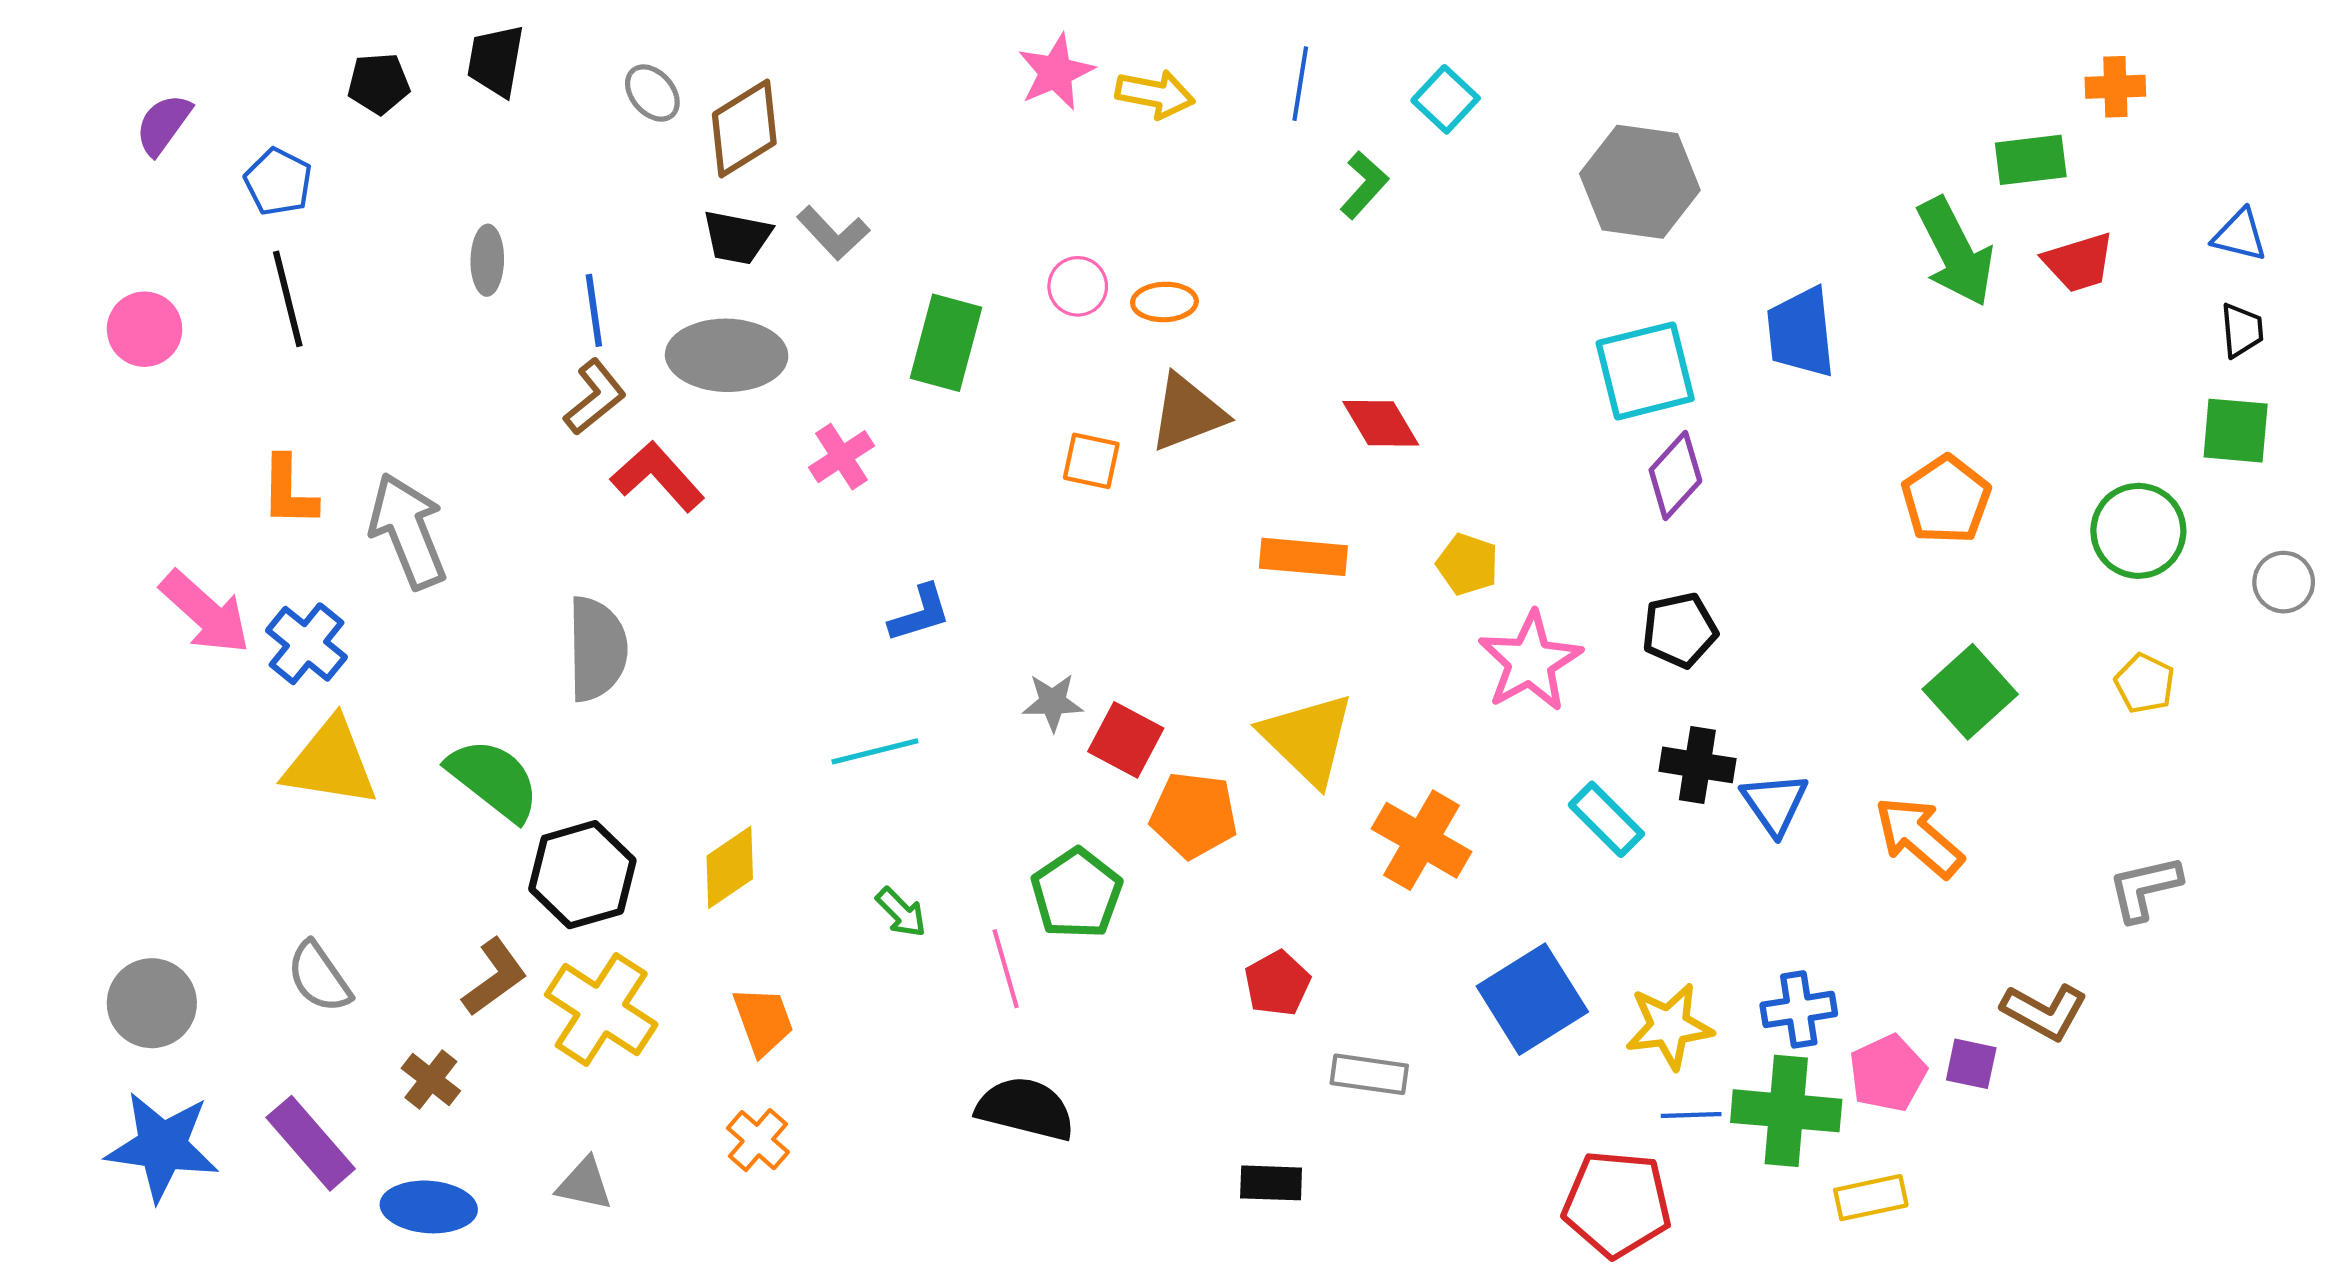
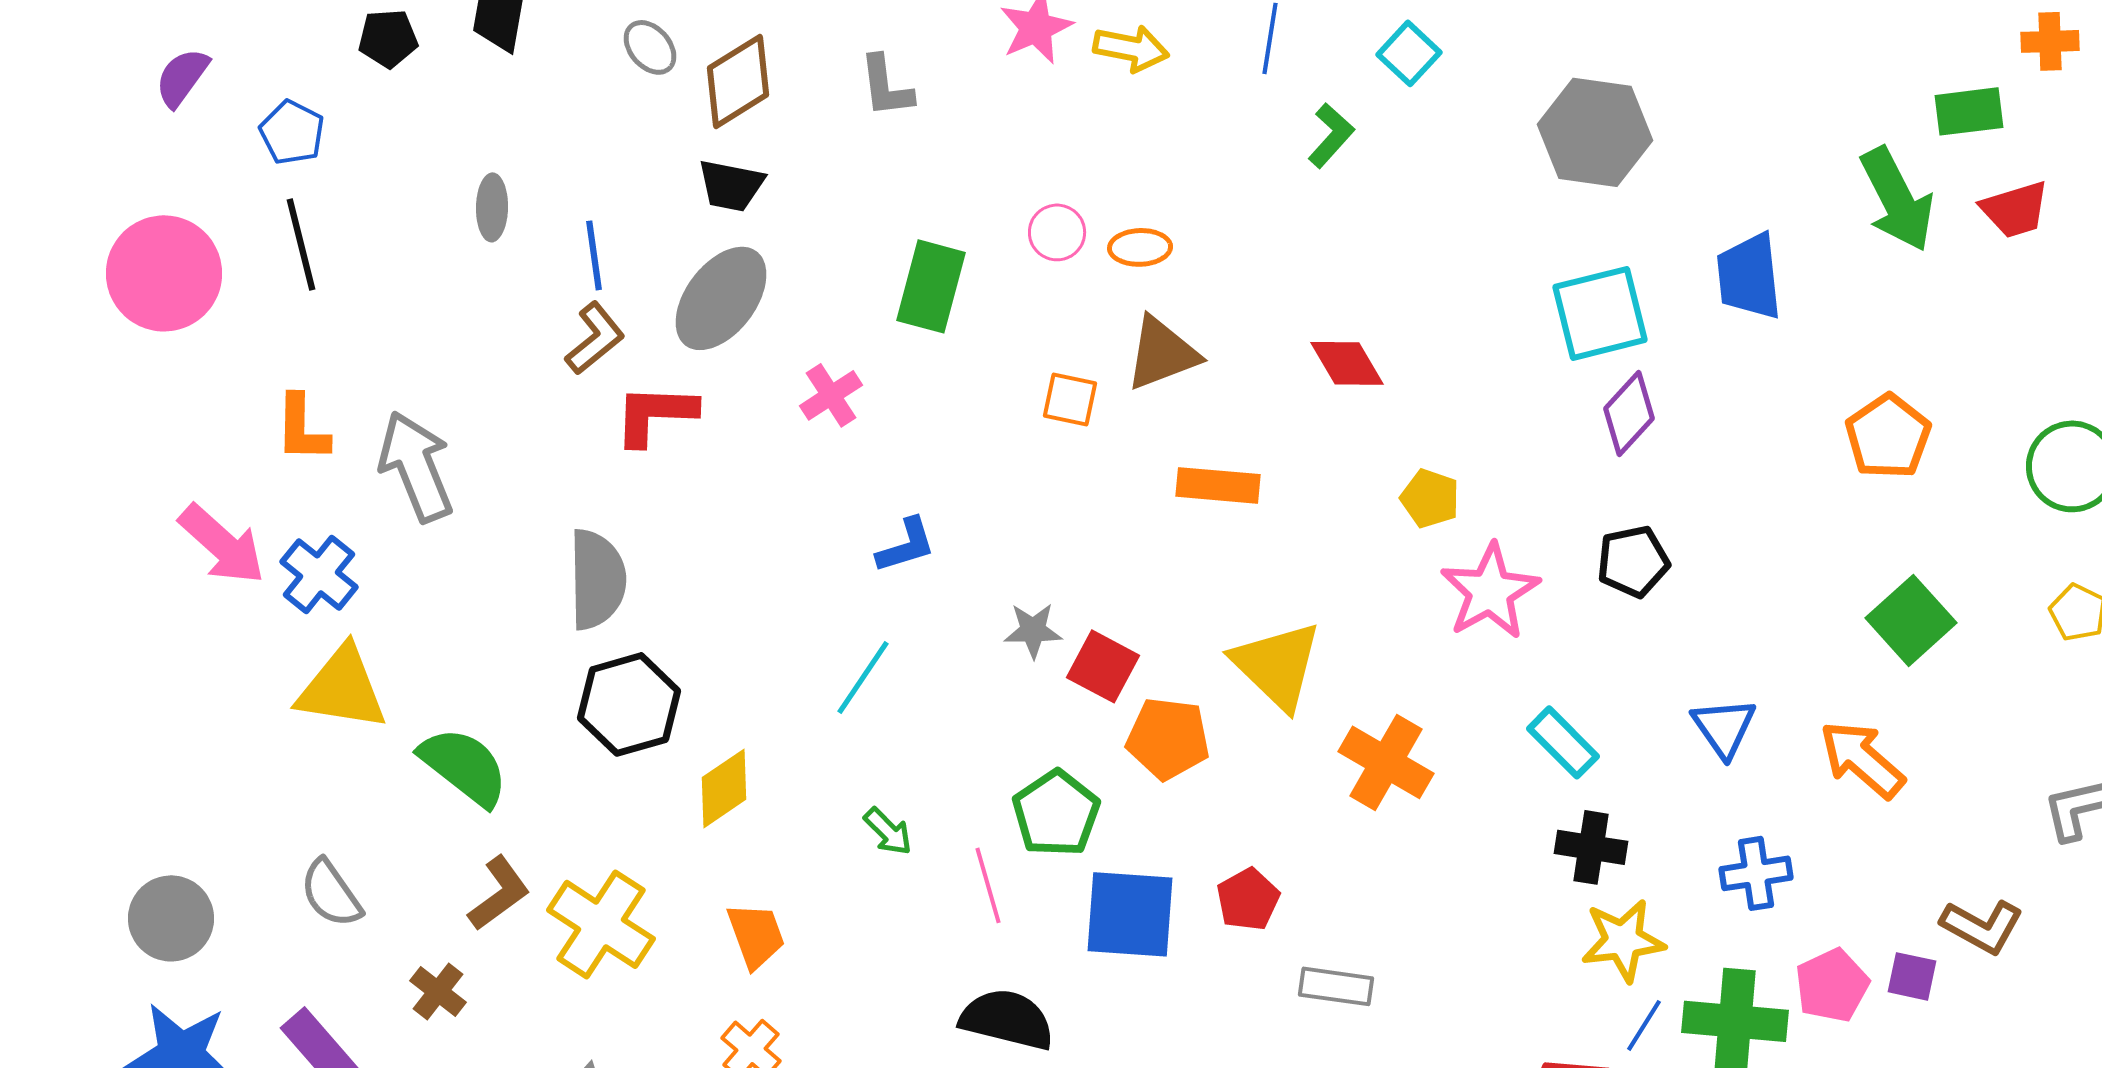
gray L-shape: (833, 233) -> (886, 86), moved, turned 36
pink circle: (145, 329) -> (164, 273), size x1.6
gray ellipse: (727, 355) -> (721, 298), turned -54
red L-shape: (658, 477) -> (655, 414), turned -46
orange rectangle: (1303, 557) -> (1218, 485), moved
cyan line: (875, 751) -> (863, 677), turned -42
black cross: (1697, 765) -> (1591, 847), moved
green semicircle: (494, 780) -> (464, 766), moved
black hexagon: (582, 875) -> (629, 704), moved
blue square: (1532, 999) -> (1130, 914), moved, turned 36
blue cross: (1799, 1009) -> (1756, 873), moved
blue line: (1691, 1115) -> (1644, 1025), turned -56

